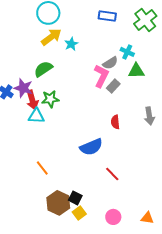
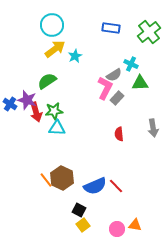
cyan triangle: (36, 116) -> (57, 128), moved
blue semicircle: (91, 147) -> (95, 186), moved
brown hexagon: (58, 203) -> (62, 178), moved
orange triangle: (147, 218) -> (135, 225), moved

